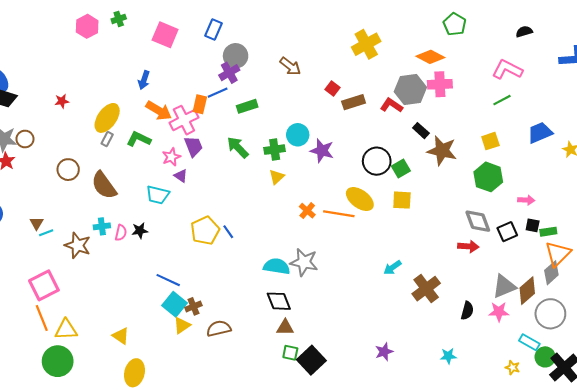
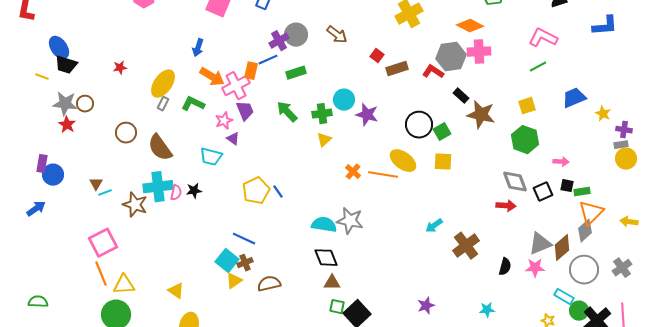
gray circle: (236, 56) -> (296, 35), moved
cyan cross: (102, 226) -> (158, 187), size x1.8
blue line: (168, 280) -> (244, 239), moved

